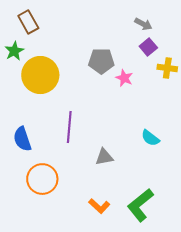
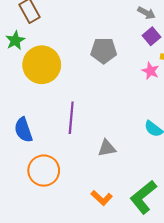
pink star: (124, 78) -> (150, 71), moved

